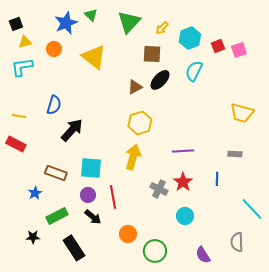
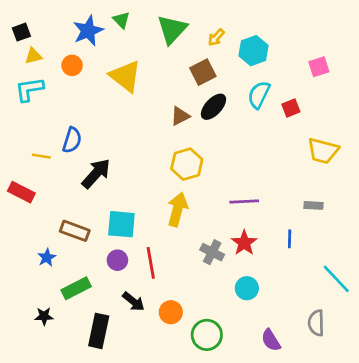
red square: (218, 46) -> (291, 108), moved
brown square: (152, 54) -> (203, 72), turned -30
yellow line: (19, 116) -> (41, 156), moved
black arrow: (93, 217) -> (133, 302), moved
black rectangle: (74, 248) -> (99, 331), turned 45

